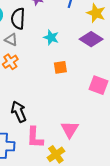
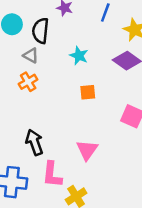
pink triangle: (70, 129) -> (87, 150), moved

